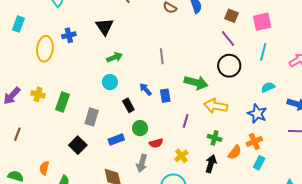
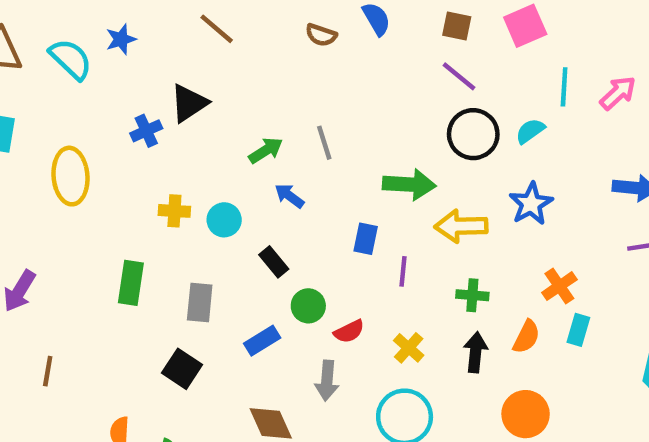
black triangle: (105, 27) -> (189, 103), turned 42
blue cross: (69, 35) -> (146, 131), moved
cyan line: (263, 52) -> (564, 87), moved
green arrow: (115, 57) -> (266, 150), moved
cyan semicircle: (268, 87) -> (530, 131), moved
blue arrow: (146, 89) -> (289, 196), moved
yellow cross: (38, 94) -> (174, 211), moved
blue rectangle: (165, 96) -> (366, 239), moved, turned 32
blue star: (257, 114) -> (531, 204), moved, turned 30
orange semicircle: (235, 152) -> (526, 337), moved

